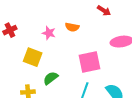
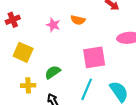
yellow square: (33, 57) -> (23, 52), moved

